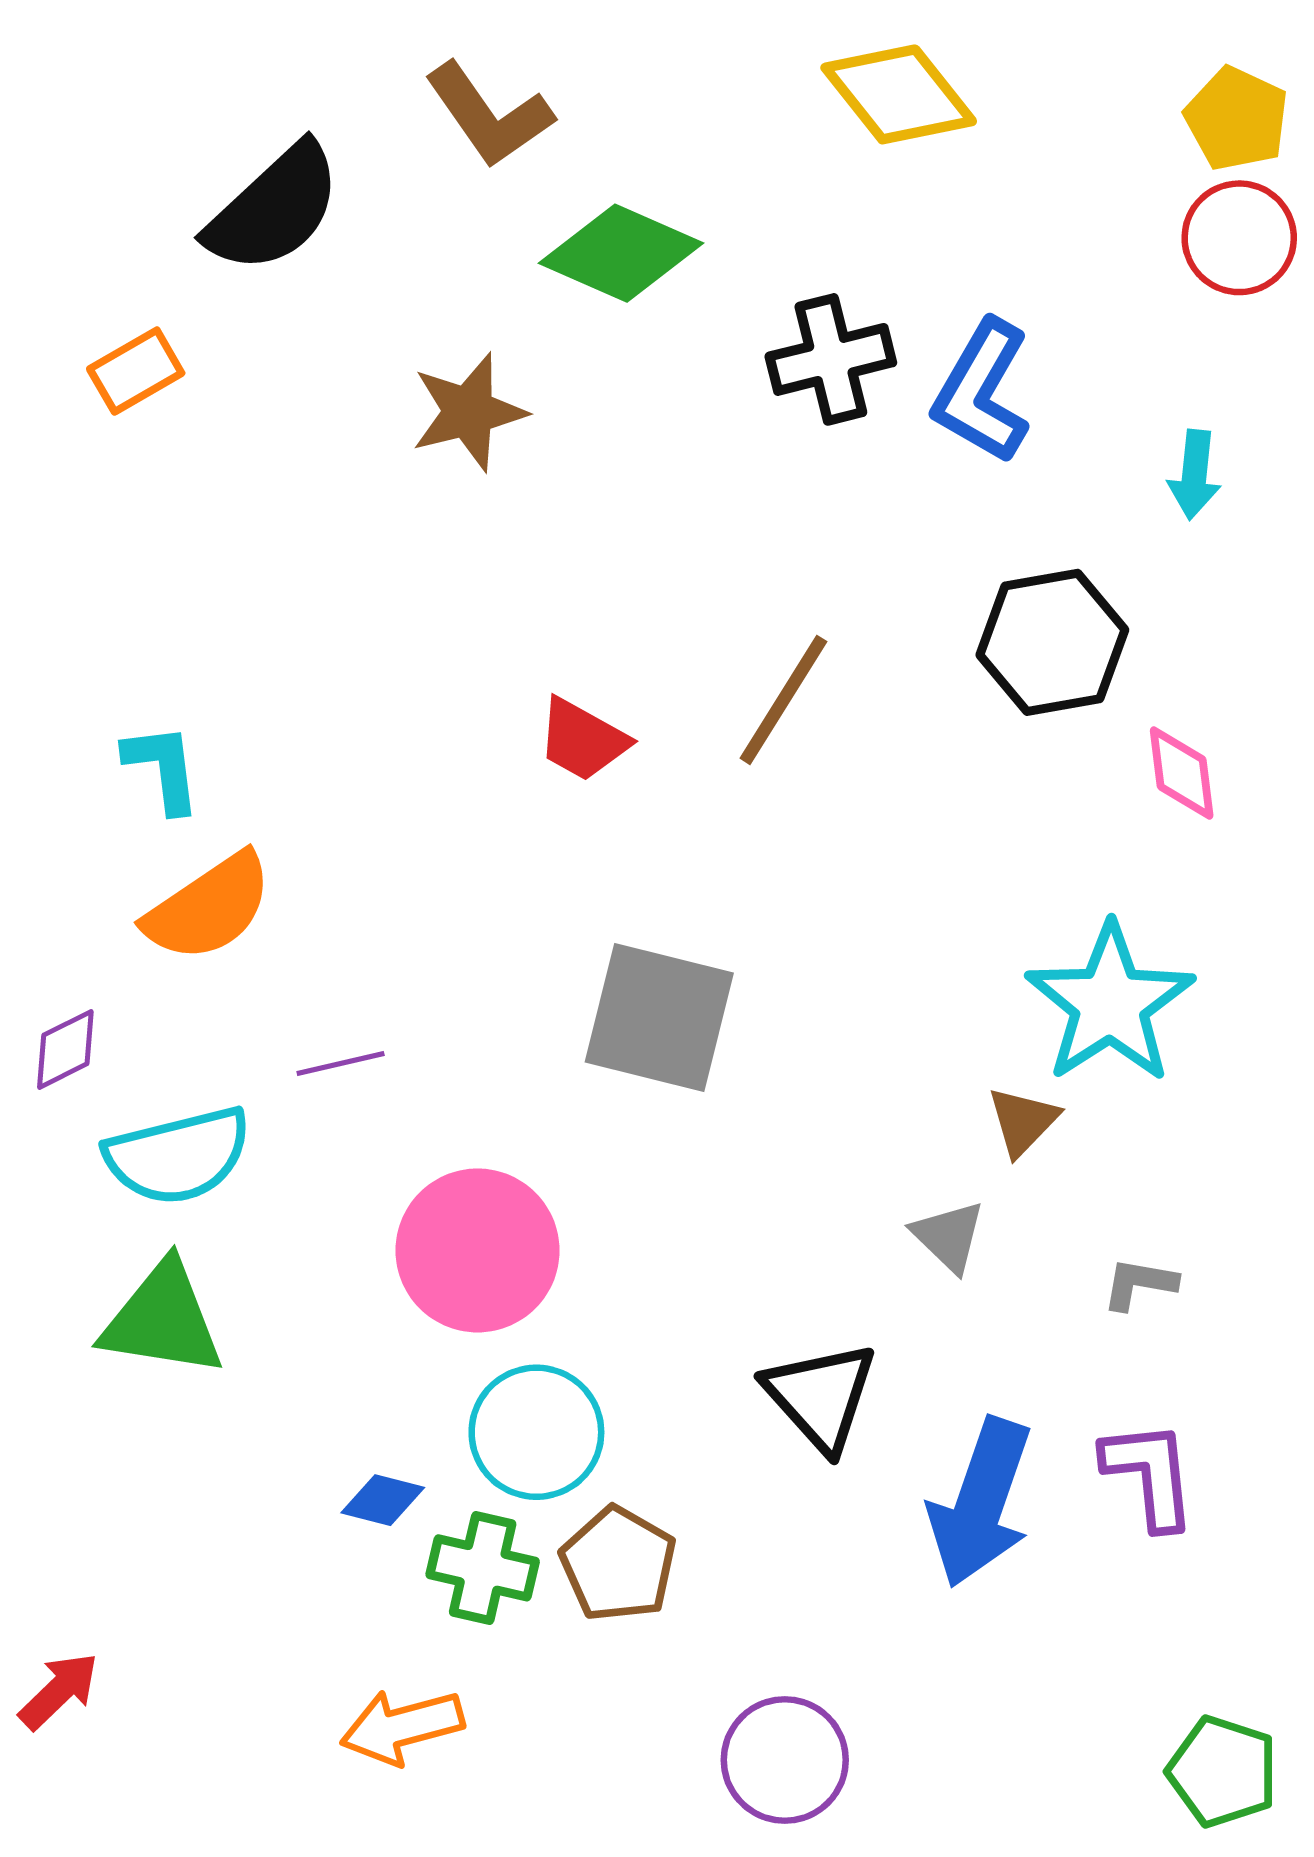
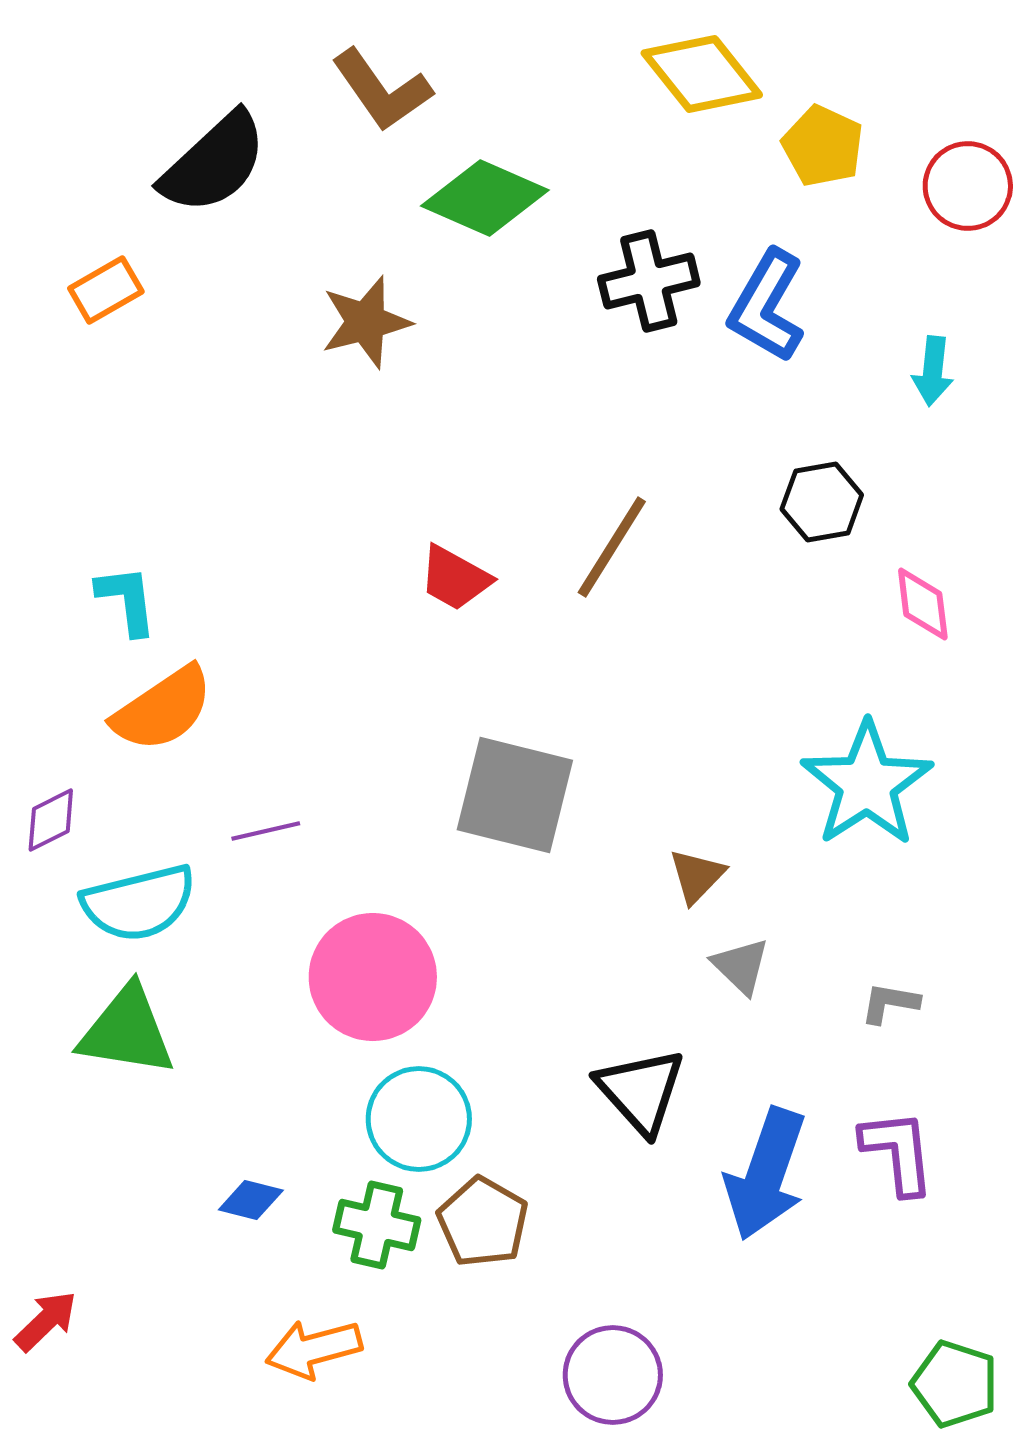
yellow pentagon: (1237, 119) -> (823, 146), moved
black hexagon: (1052, 642) -> (822, 502), size x0.7
brown triangle: (1023, 1121) -> (697, 876), moved
blue diamond: (383, 1500) -> (251, 1200), moved

